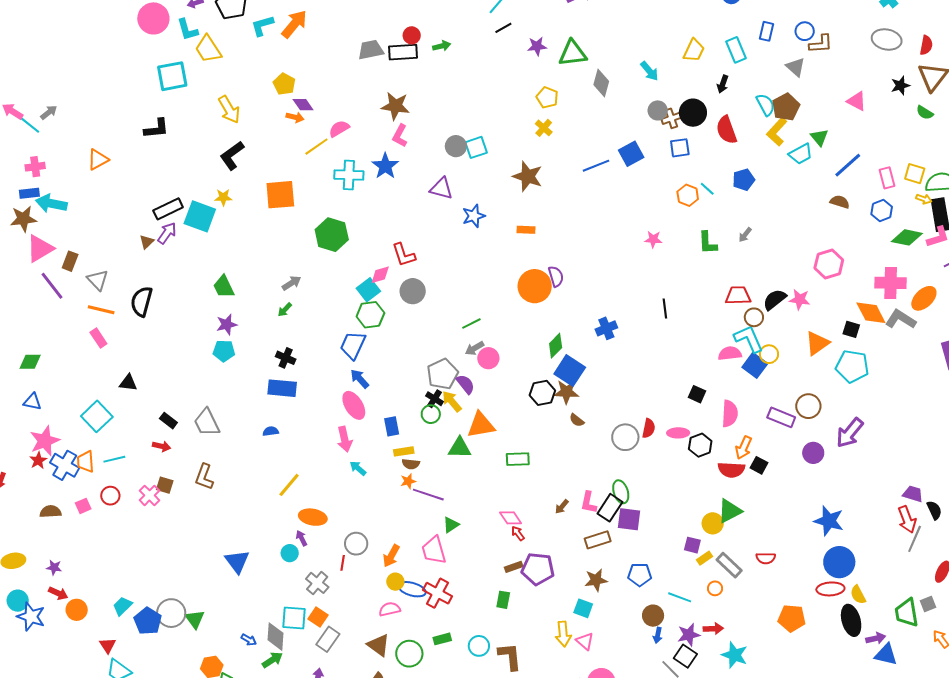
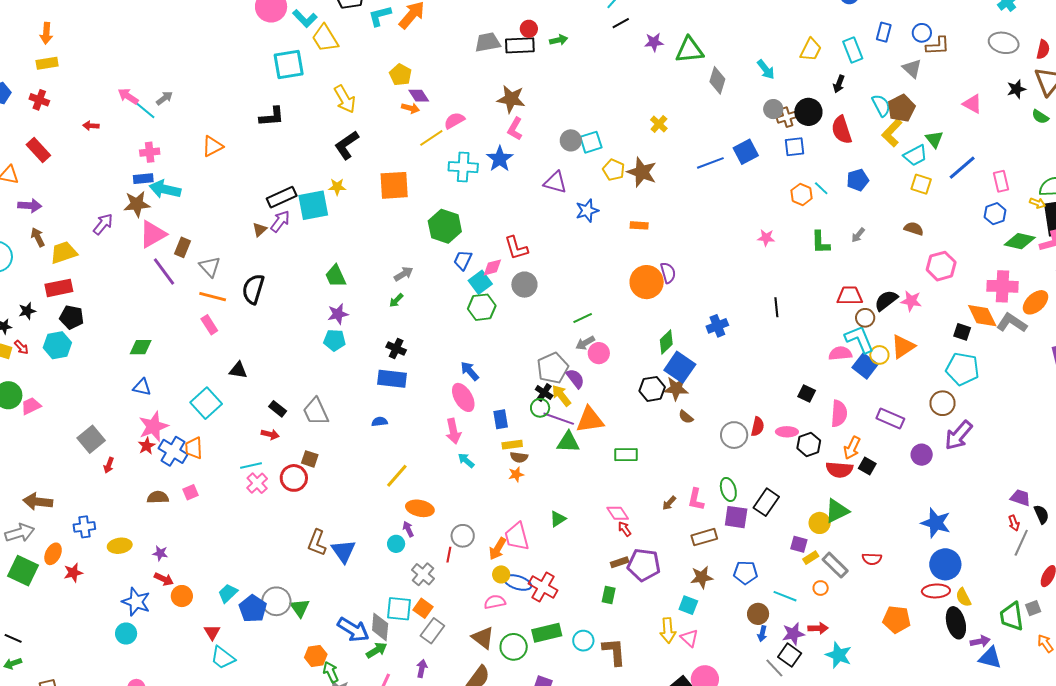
cyan L-shape: (187, 30) -> (305, 18), turned -30
yellow pentagon: (547, 97) -> (614, 170), moved
yellow square: (915, 174) -> (921, 184), moved
brown semicircle: (840, 202) -> (914, 229), moved
cyan square: (200, 216) -> (313, 205), turned -32
orange triangle: (817, 343) -> (903, 347), moved
blue trapezoid: (353, 345) -> (463, 260), moved, size x0.7
brown circle: (808, 406) -> (942, 403), moved
cyan line: (114, 459) -> (251, 466), moved
brown L-shape: (204, 477) -> (317, 543), moved
brown square: (165, 485) -> (310, 459), moved
purple line: (428, 495) -> (559, 419), moved
red circle: (110, 496) -> (294, 478), moved, size x1.4
black rectangle: (610, 508) -> (766, 502), moved
red arrow: (907, 519) -> (1014, 523), size x0.6
pink trapezoid: (434, 550) -> (517, 536), moved
cyan circle: (18, 601) -> (126, 634), moved
green rectangle: (442, 639) -> (547, 633), size x1.6
blue arrow: (249, 640) -> (353, 630), size x2.0

